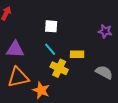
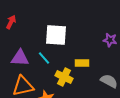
white square: (51, 26) -> (56, 35), size x1.6
cyan line: (50, 49) -> (44, 58), moved

